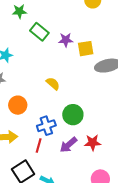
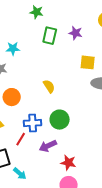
green rectangle: (39, 32) -> (50, 36), turned 48
purple star: (66, 40) -> (75, 33), moved
red star: (93, 143) -> (68, 163), moved

